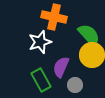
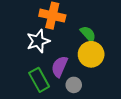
green semicircle: (89, 35) -> (88, 34), size x0.7

